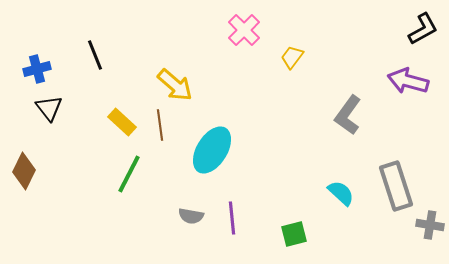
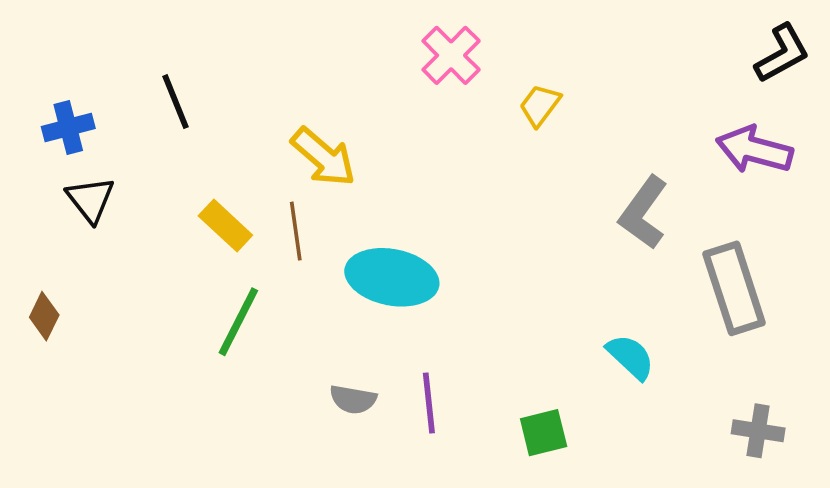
cyan ellipse: (212, 150) -> (392, 277), turned 69
brown diamond: (24, 171) -> (44, 316), size x0.7
gray rectangle: (396, 186) -> (734, 288), moved
gray cross: (430, 225) -> (758, 431), moved

